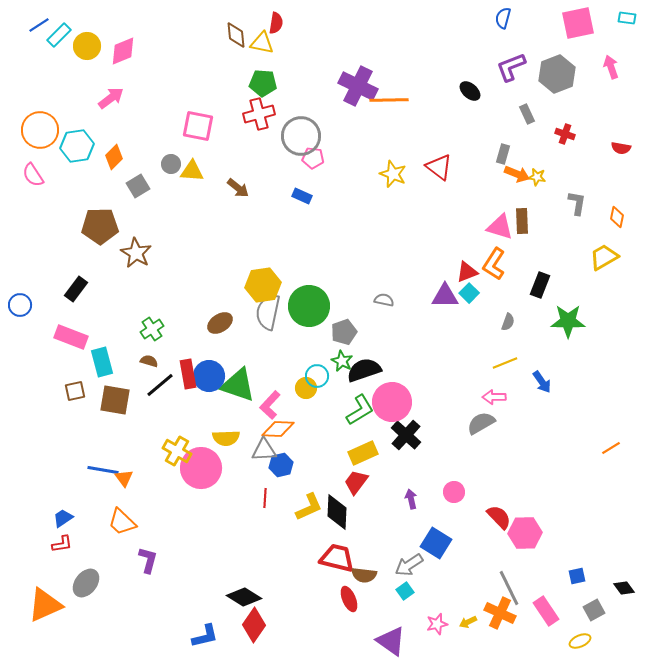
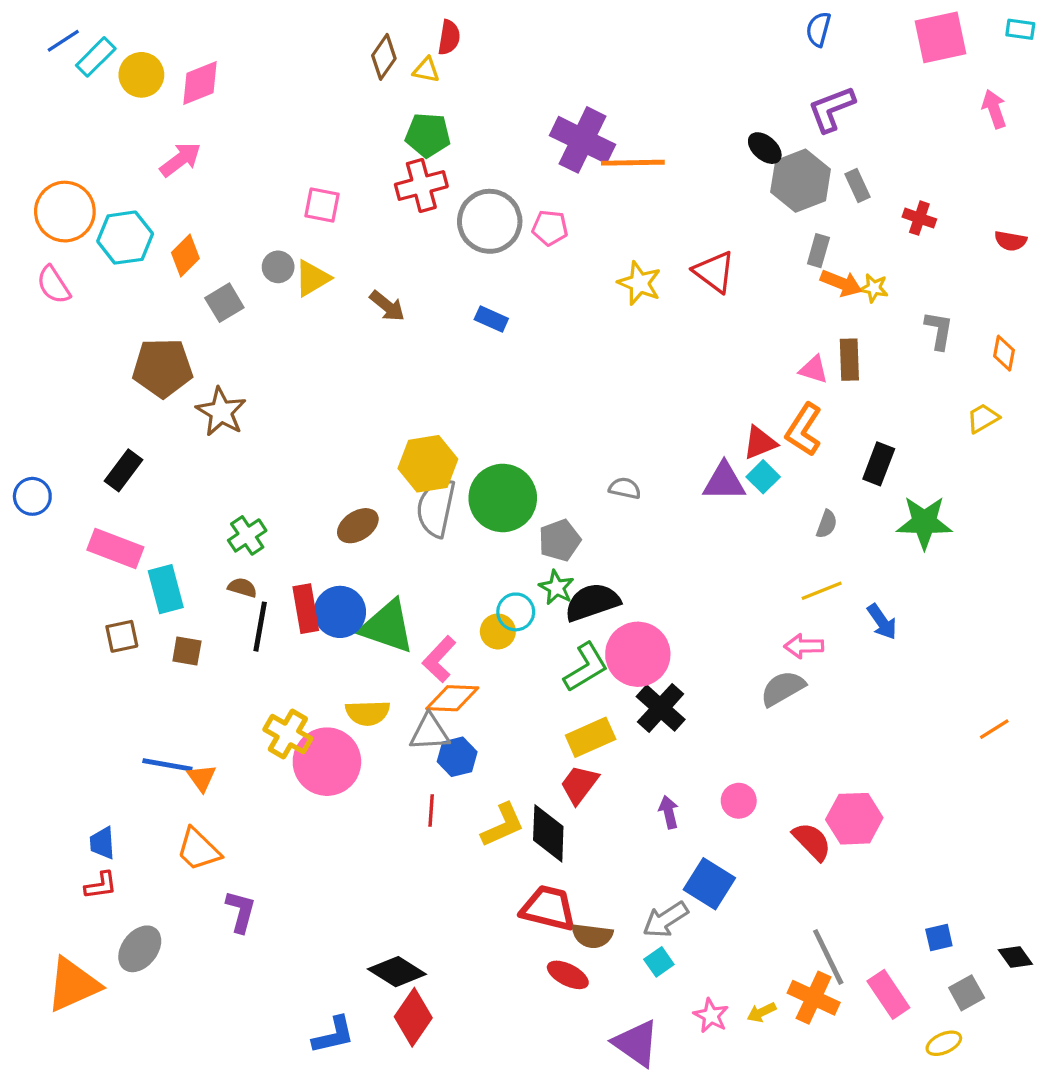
brown diamond: (236, 35) -> (384, 57), turned 40
yellow triangle: (262, 43) -> (426, 70), size x0.7
gray hexagon: (557, 74) -> (801, 181), moved
pink square: (198, 126) -> (322, 205), size x0.7
pink pentagon: (313, 158) -> (550, 228), moved
yellow triangle: (192, 171) -> (312, 278), turned -35
pink triangle: (500, 227) -> (814, 369), size x0.7
yellow trapezoid: (604, 257) -> (983, 418), size x0.7
black line: (160, 385) -> (260, 627), turned -40
brown square: (115, 400) -> (187, 651), size x0.6
blue trapezoid: (63, 518) -> (102, 843), turned -60
pink hexagon: (525, 533) -> (854, 819), moved
red ellipse: (349, 599) -> (568, 975), turned -40
pink star: (437, 624) -> (711, 1016), turned -30

